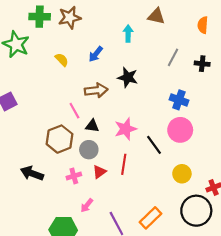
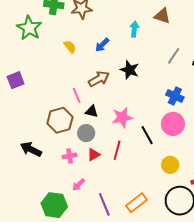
brown arrow: (96, 90) -> (99, 79), turned -30

